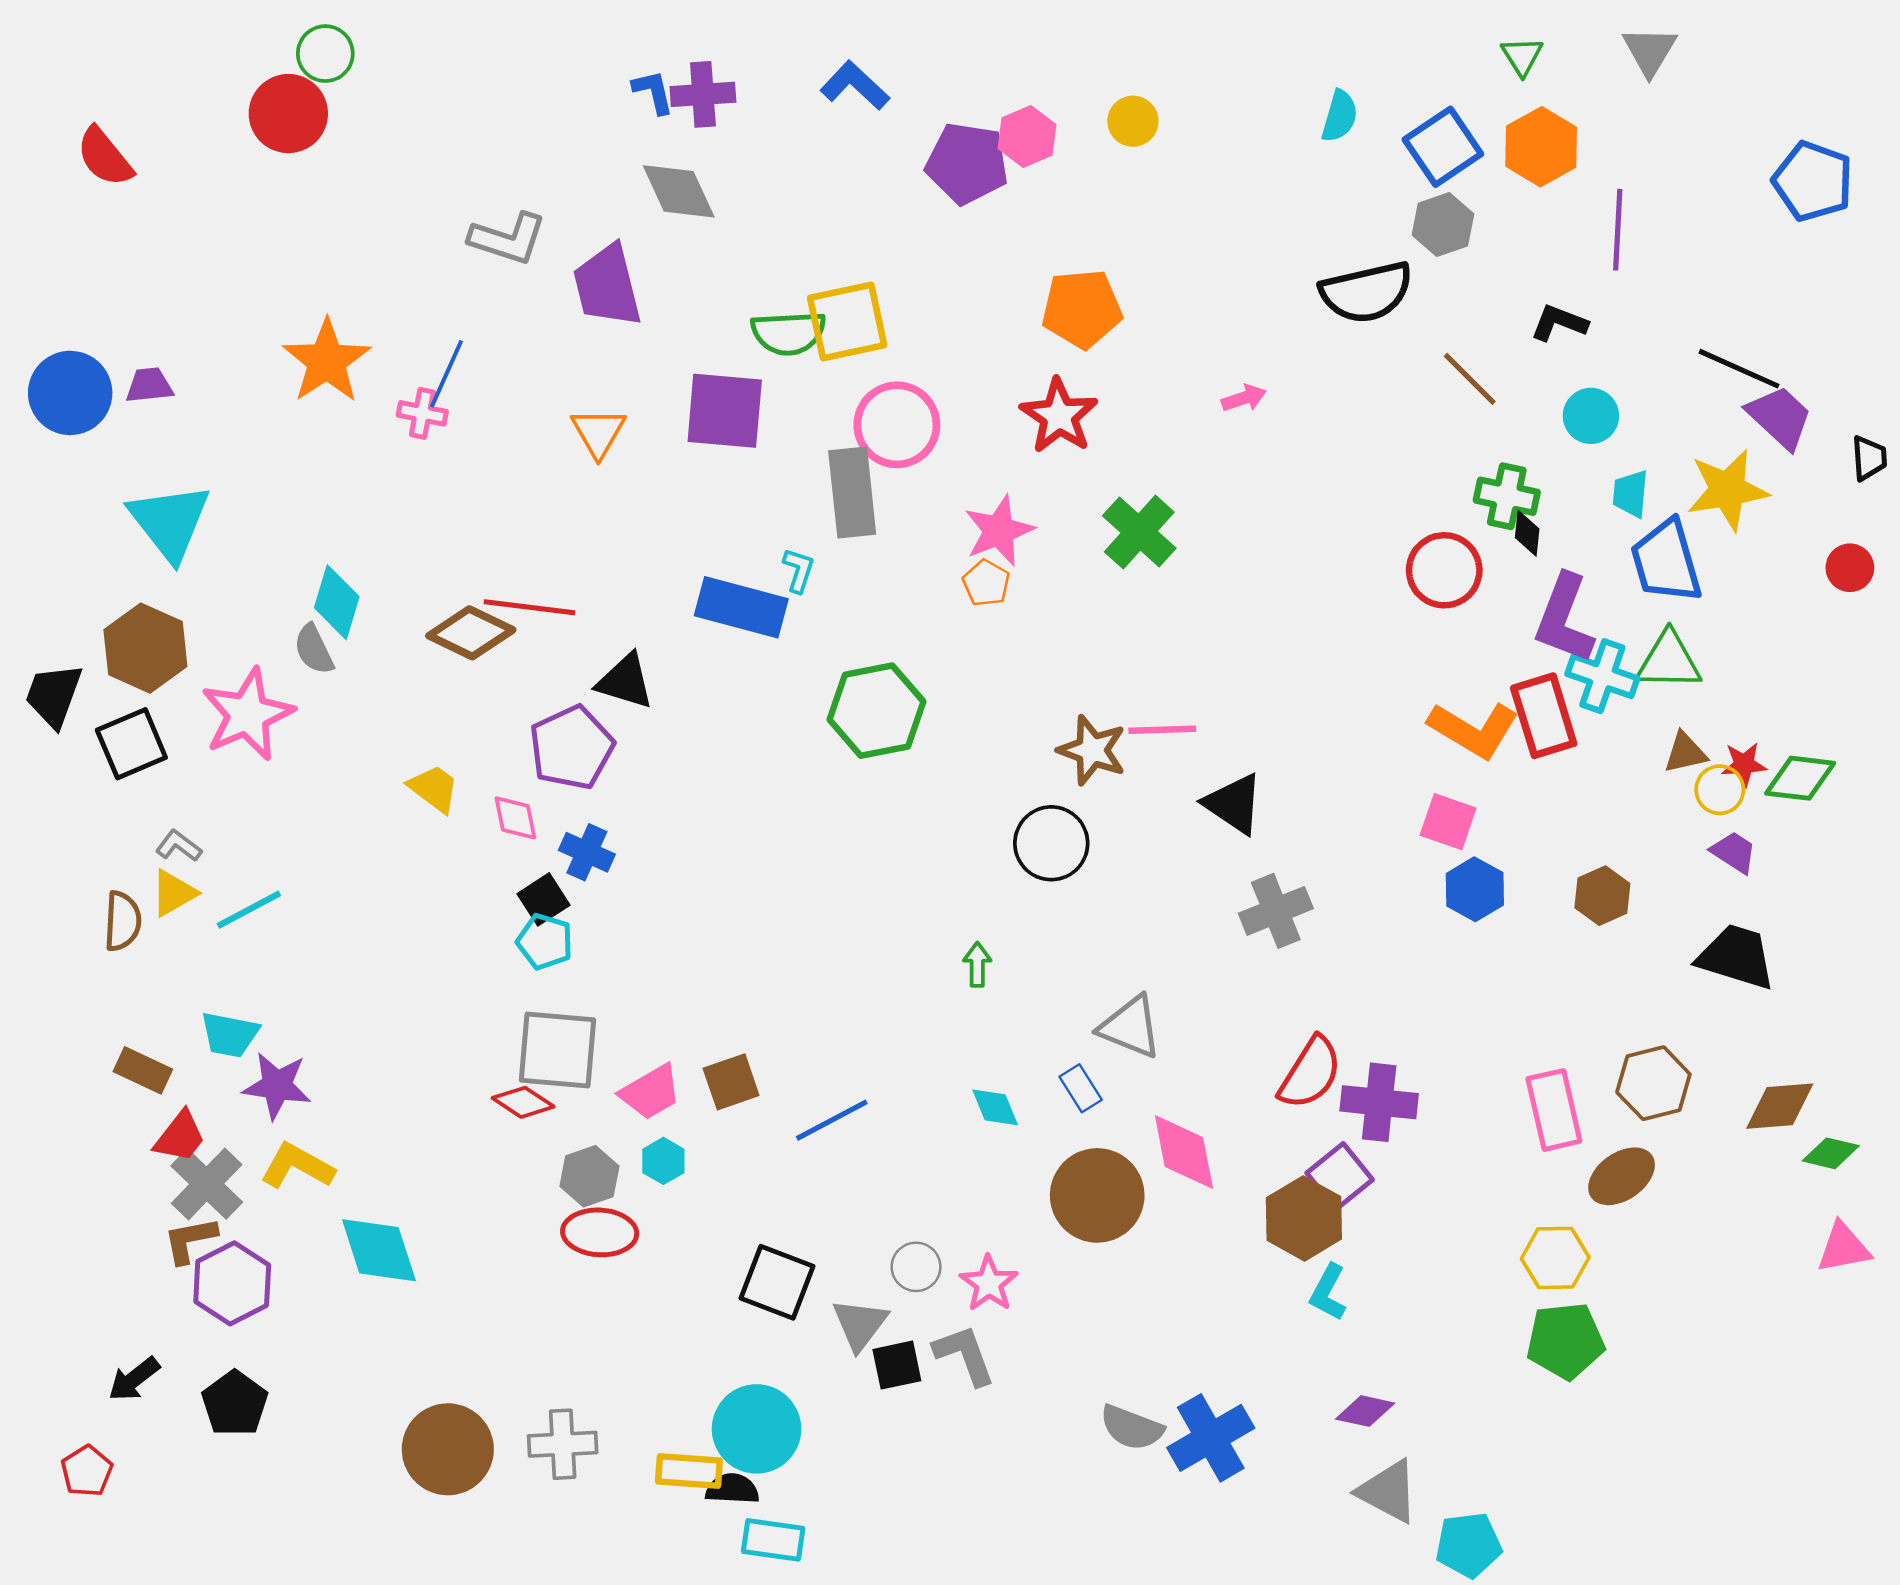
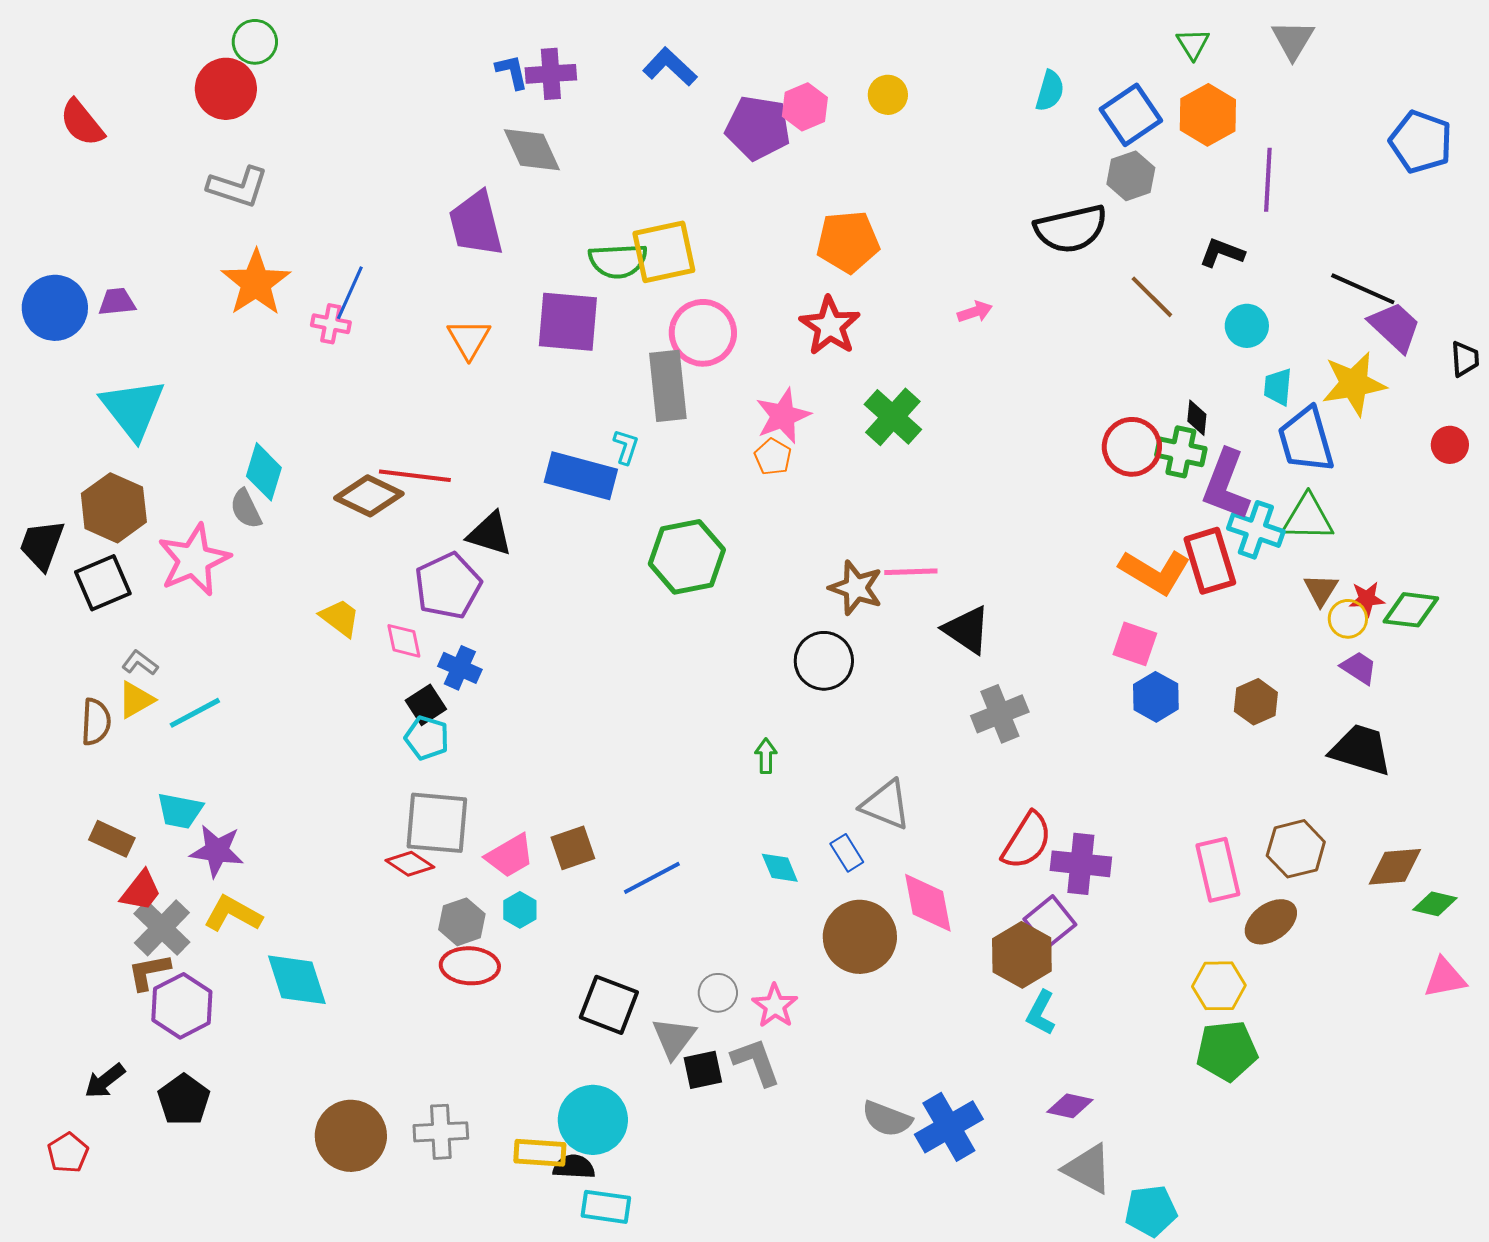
gray L-shape: (508, 239) -> (238, 187), moved
green cross: (1507, 496) -> (1181, 452), moved
brown triangle: (1685, 753) -> (1321, 590), turned -45

